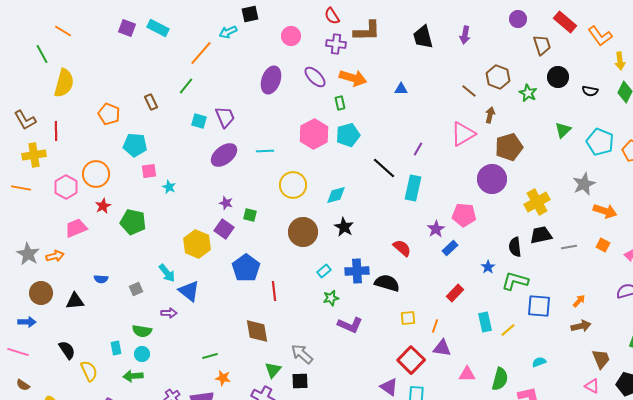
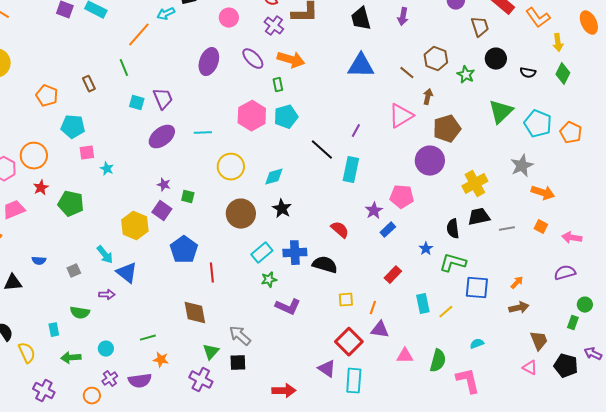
purple cross: (336, 44) -> (274, 26), turned 30
green line: (186, 86) -> (124, 68), turned -60
blue triangle: (401, 89) -> (361, 66), moved, size x2.0
green triangle: (563, 130) -> (501, 112), size x1.5
cyan rectangle: (324, 271) -> (262, 253), size x1.5
cyan circle: (142, 354) -> (106, 349), moved

